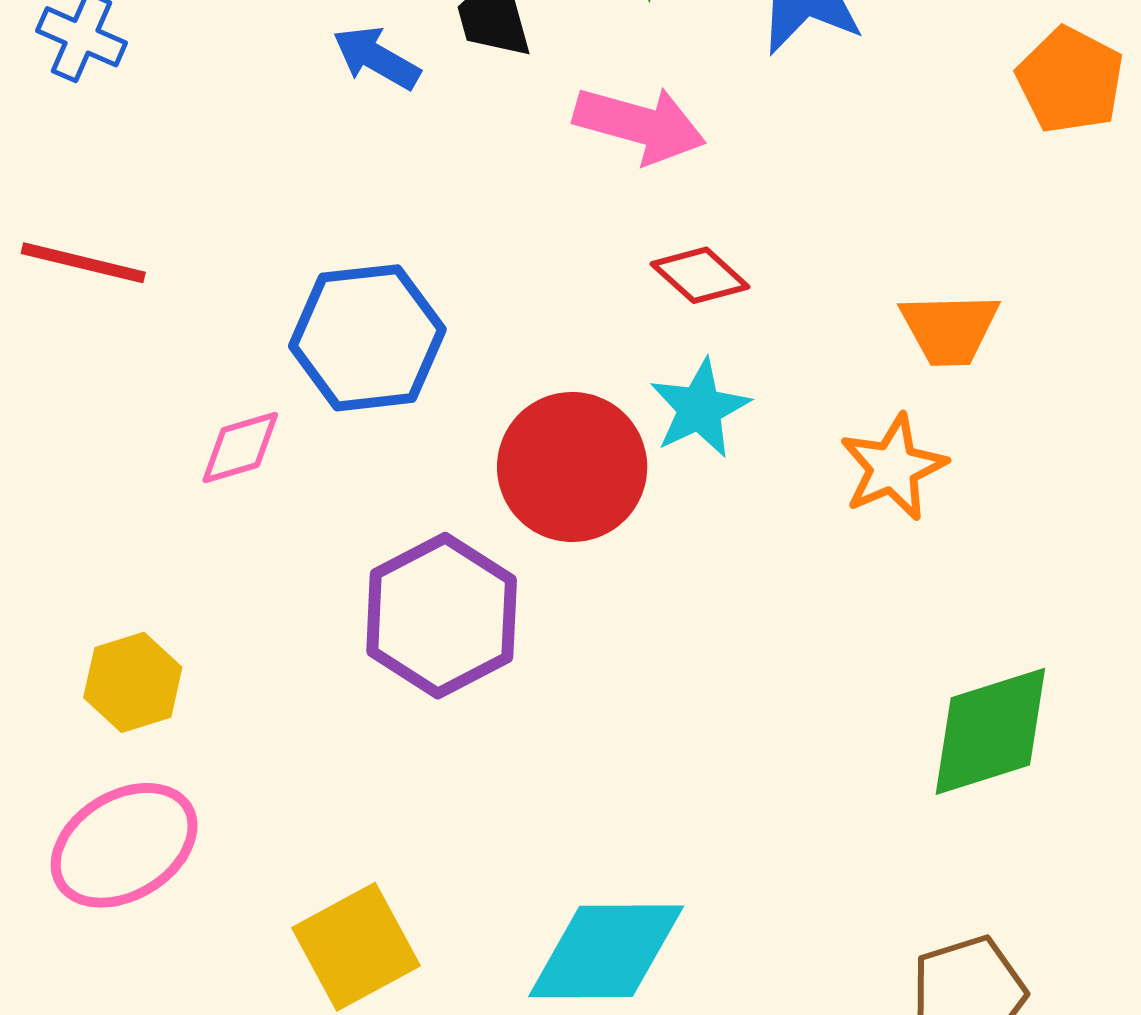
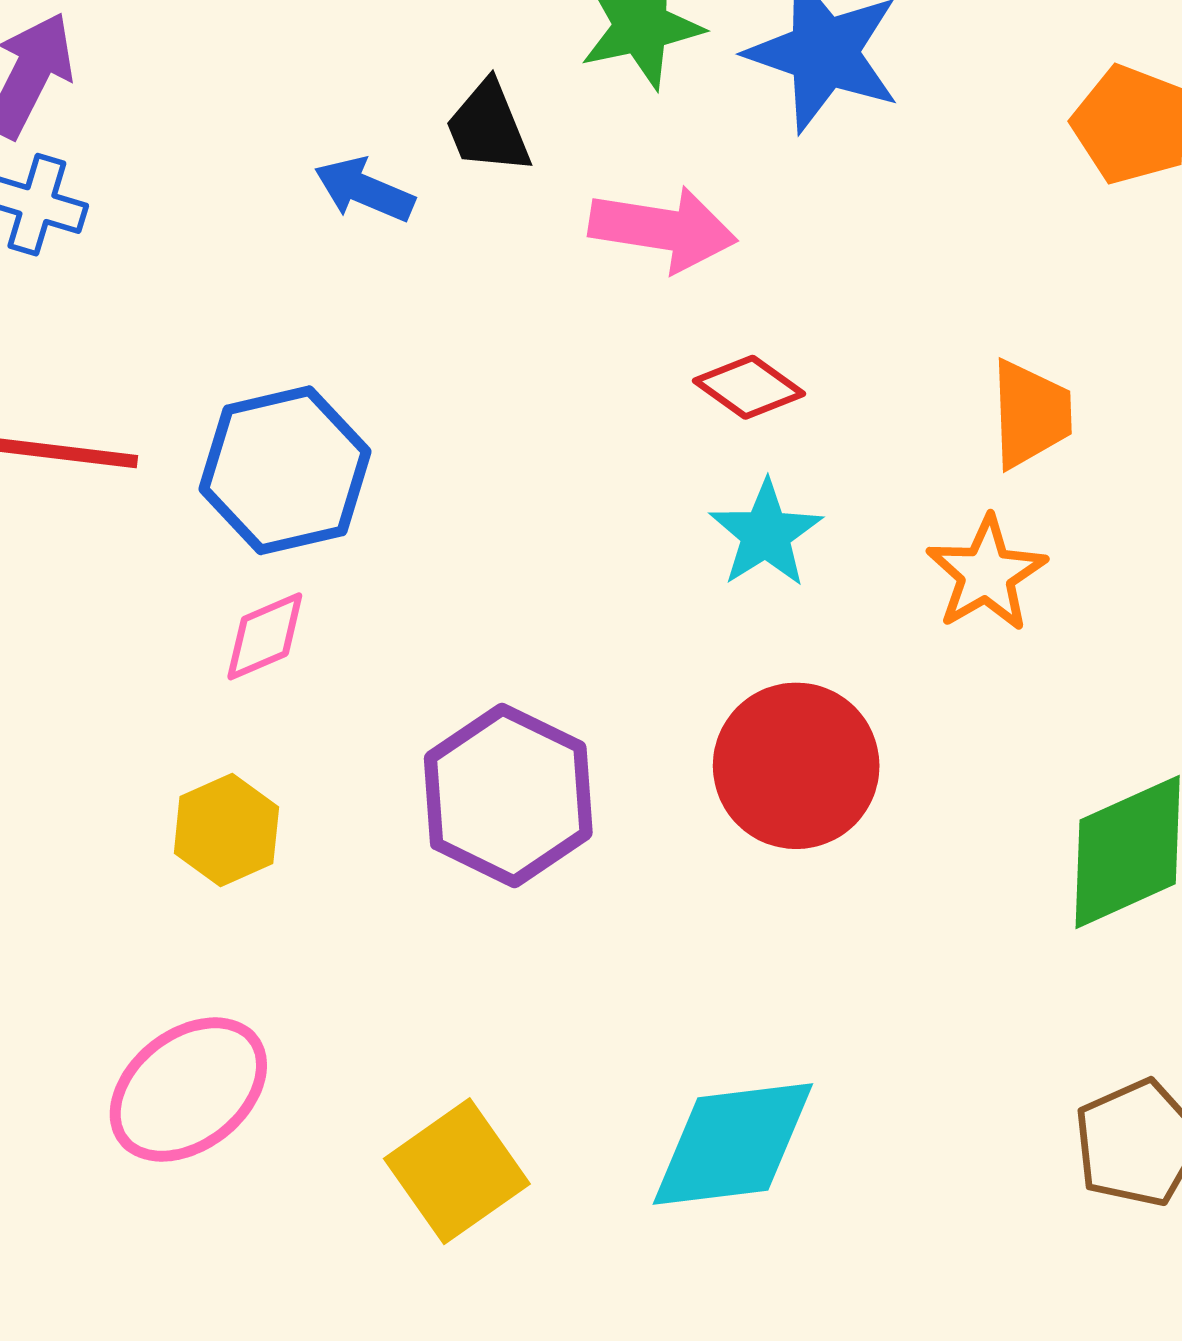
orange trapezoid: (950, 329) -> (1031, 414), turned -84
blue hexagon: (367, 338) -> (285, 470), moved
red circle: (572, 467) -> (796, 766), moved
yellow hexagon: (133, 682) -> (226, 830), moved

